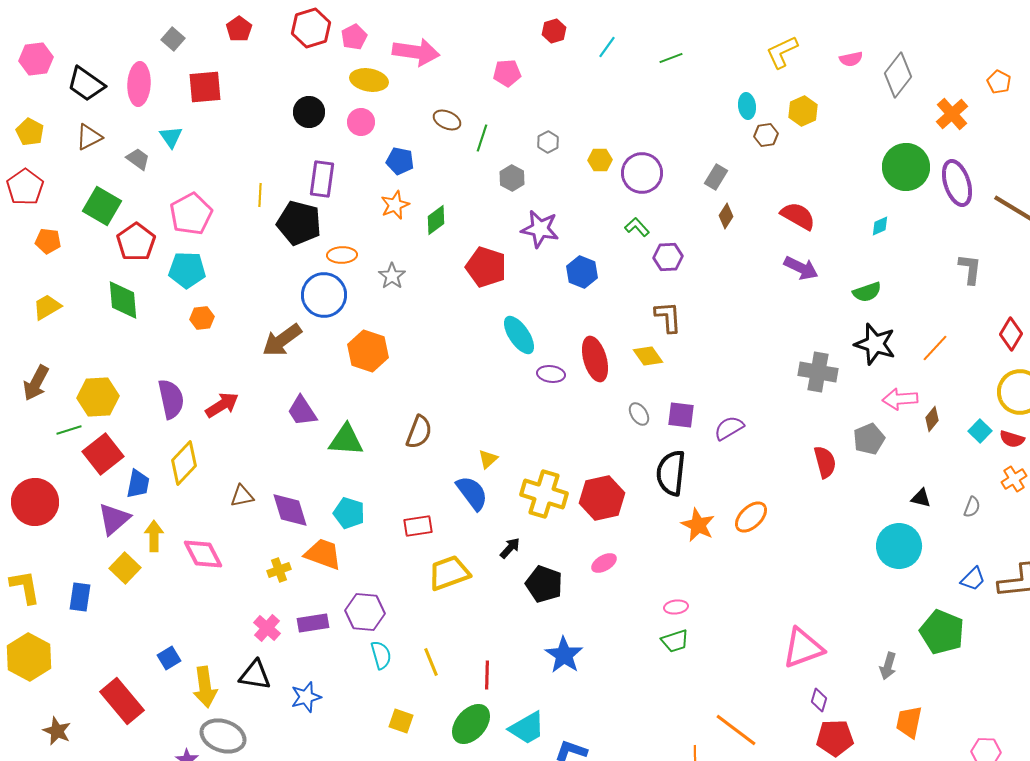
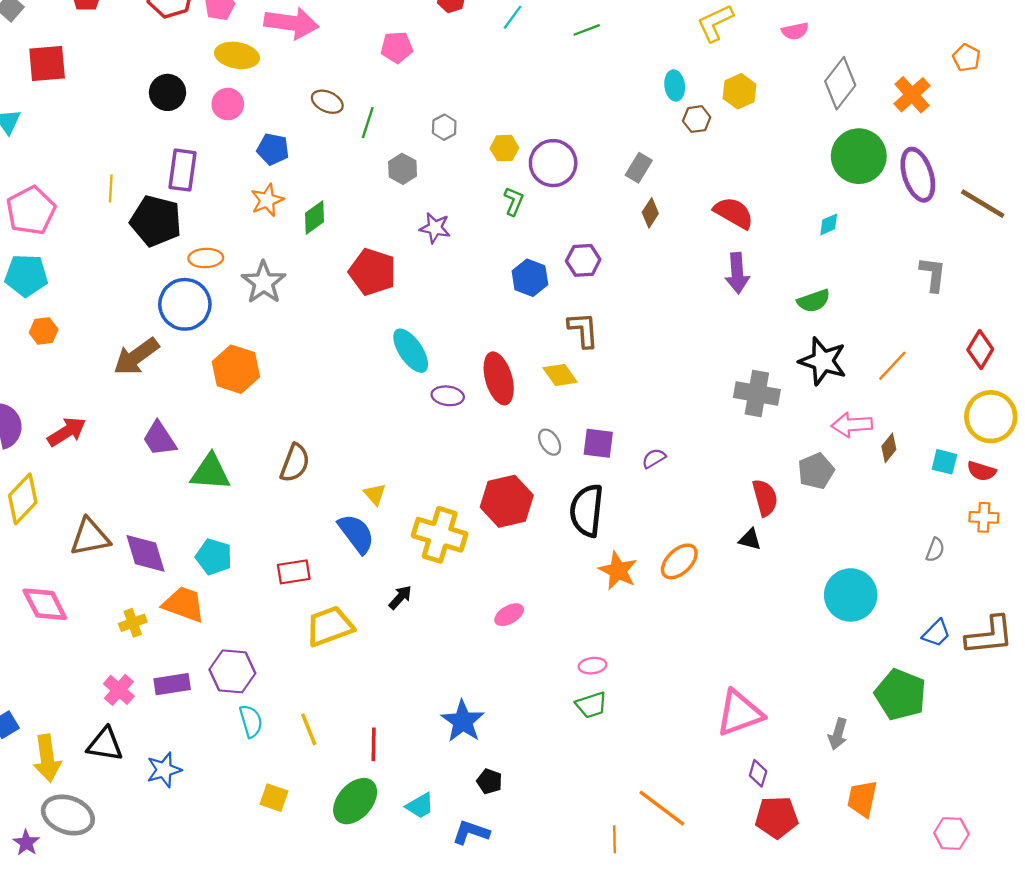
gray diamond: (898, 75) -> (840, 83), moved
green L-shape: (637, 227) -> (514, 201), moved, turned 65
purple star: (540, 229) -> (435, 228), size x0.7
purple arrow: (801, 268) -> (737, 273), turned 60
blue hexagon: (582, 272) -> (530, 278), moved
gray star: (392, 276) -> (264, 282), size x1.4
purple semicircle: (729, 428) -> (654, 458), size x0.7
cyan square: (980, 431) -> (944, 462), turned -30
yellow triangle: (488, 459) -> (375, 494), turned -30
orange cross: (1014, 479) -> (984, 517), turned 35
brown triangle: (242, 496) -> (90, 537), size x1.5
red hexagon: (602, 498) -> (507, 501), moved
black triangle: (921, 498) -> (750, 539), moved
black pentagon: (544, 584) -> (489, 781), moved, size x0.6
cyan trapezoid: (527, 728) -> (420, 806), size x0.7

